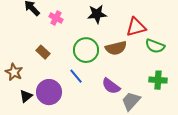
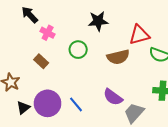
pink cross: (56, 18) -> (48, 33), moved
green circle: (86, 50) -> (78, 50), moved, size x0.7
blue line: (76, 76) -> (76, 104), moved

